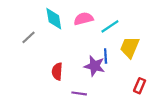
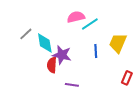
cyan diamond: (54, 19) -> (45, 43), moved
cyan line: (110, 26) -> (90, 24), moved
purple star: (95, 66) -> (62, 55), moved

